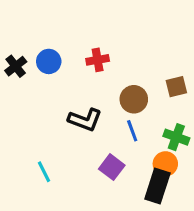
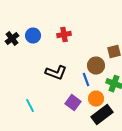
brown circle: (134, 99) -> (96, 66), moved
orange circle: (165, 164) -> (96, 99), moved
black rectangle: (157, 186) -> (102, 115), turned 35

